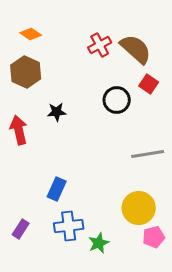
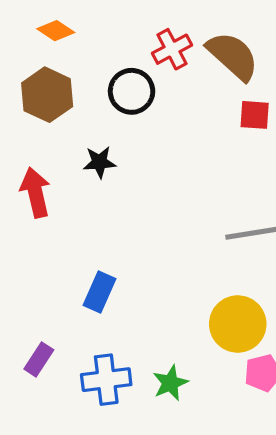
red square: (149, 84) -> (255, 115), turned -30
black circle: (117, 100) -> (132, 91), moved
blue cross: (69, 226) -> (106, 380), moved

